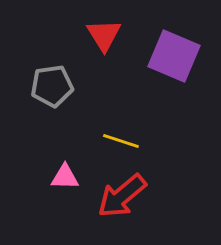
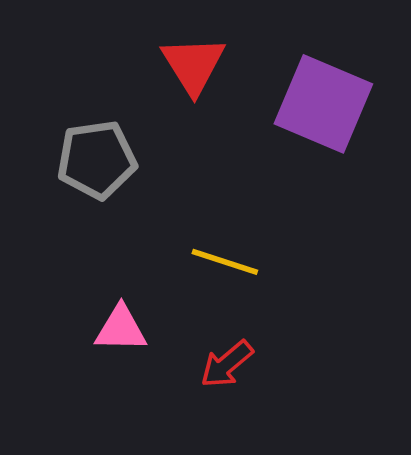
red arrow: (122, 196) -> (227, 364), size x0.6

